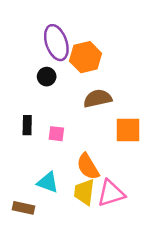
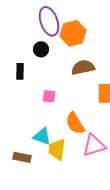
black rectangle: (27, 125) -> (20, 71), moved
yellow trapezoid: (84, 192) -> (57, 149), moved

